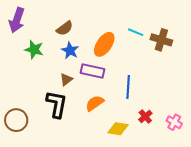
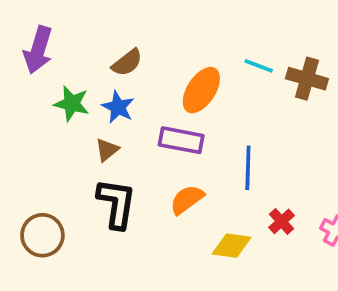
blue star: (70, 50) -> (118, 107), moved
brown triangle: (66, 79) -> (107, 150), moved

